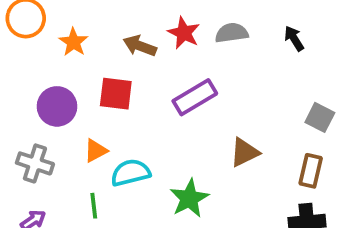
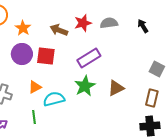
red star: (184, 33) -> (83, 23), turned 30
purple circle: (57, 106) -> (22, 54), moved
green star: (189, 198) -> (85, 86), moved

